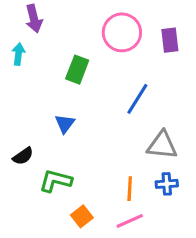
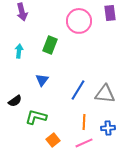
purple rectangle: (170, 40) -> (110, 13), moved
cyan arrow: (18, 54) -> (19, 51), moved
blue line: (137, 99) -> (78, 90), moved
blue cross: (167, 184) -> (108, 128), moved

